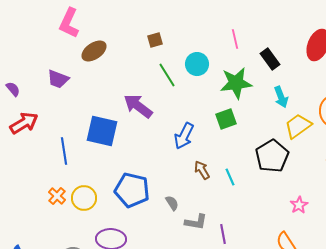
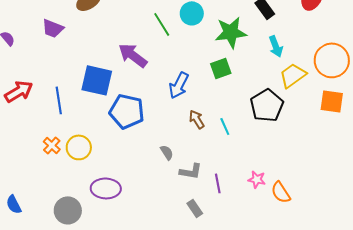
red arrow: (24, 123) -> (19, 91), moved
blue pentagon: (132, 190) -> (127, 111), moved
pink star: (299, 205) -> (257, 179), moved, turned -30

